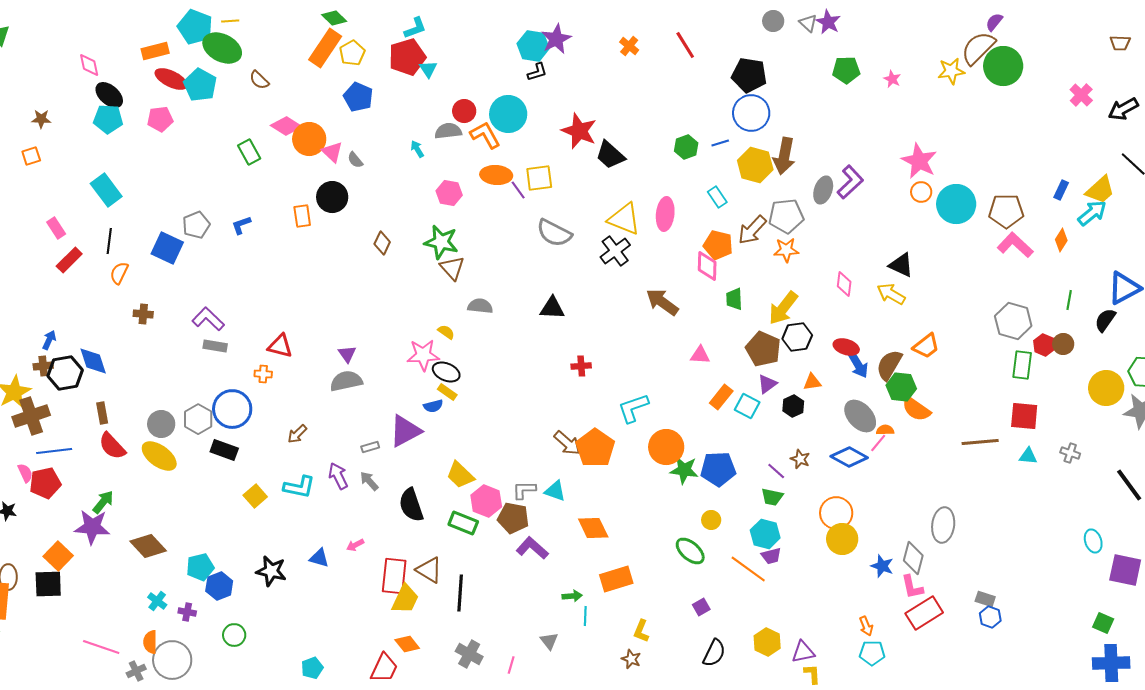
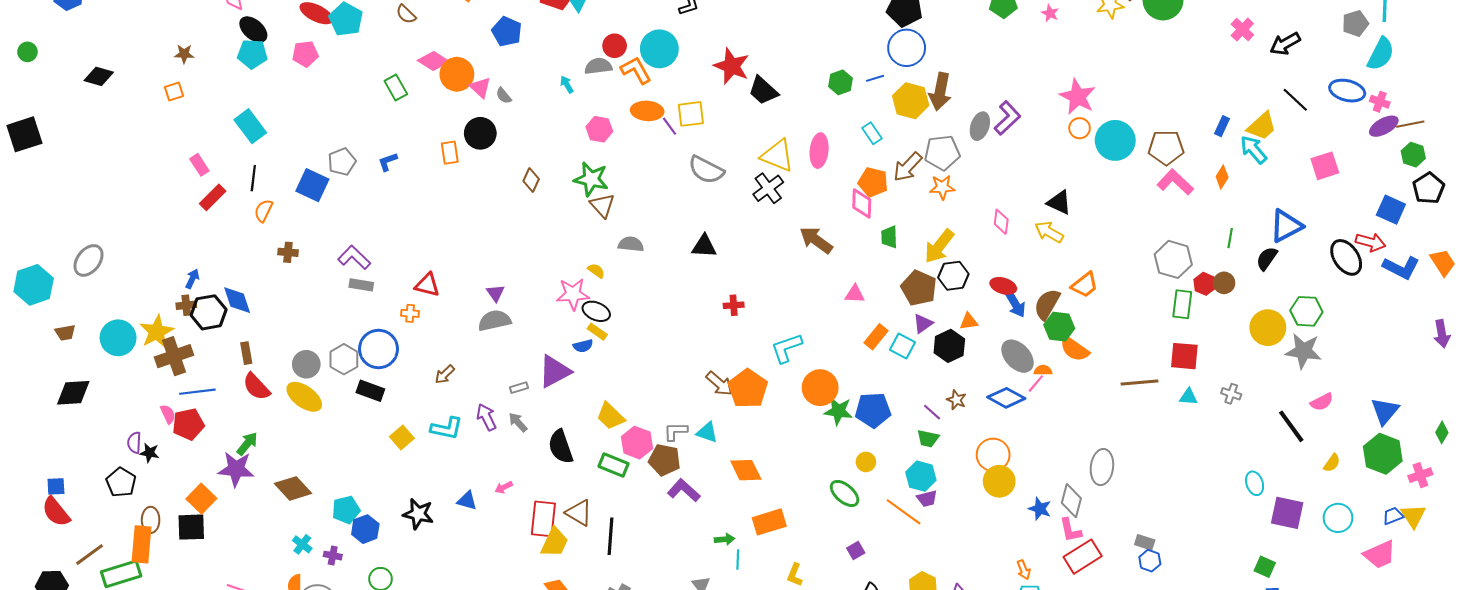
cyan arrow: (1092, 213) -> (1254, 150), turned -92
black hexagon: (793, 406) -> (949, 346), size x1.4

